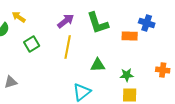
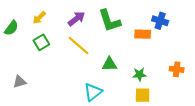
yellow arrow: (19, 17) -> (39, 18), moved, turned -80
yellow line: (68, 47) -> (79, 46), turned -60

